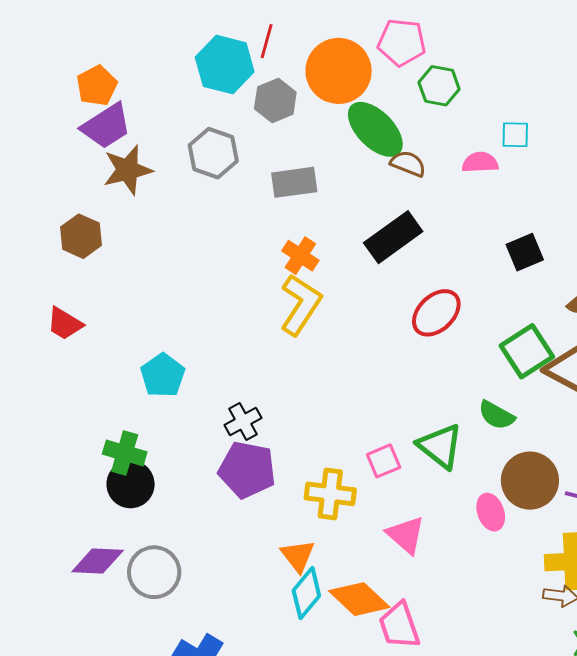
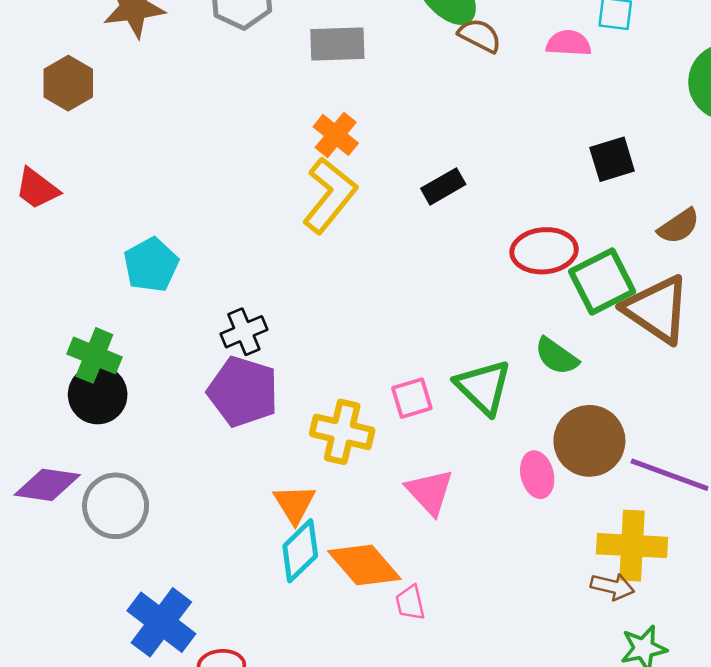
black rectangle: (393, 237) -> (443, 186), moved, size x0.6
red ellipse: (436, 313) -> (544, 251), moved, turned 33
pink trapezoid: (399, 626) -> (410, 603), size x0.6

